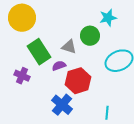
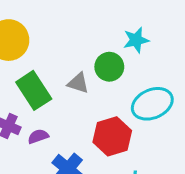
purple semicircle: (59, 66) -> (38, 136), moved
red hexagon: (78, 81) -> (112, 136), moved

